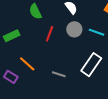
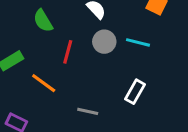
orange line: (27, 64) -> (44, 83), moved
white rectangle: (91, 65) -> (135, 92), size x0.7

